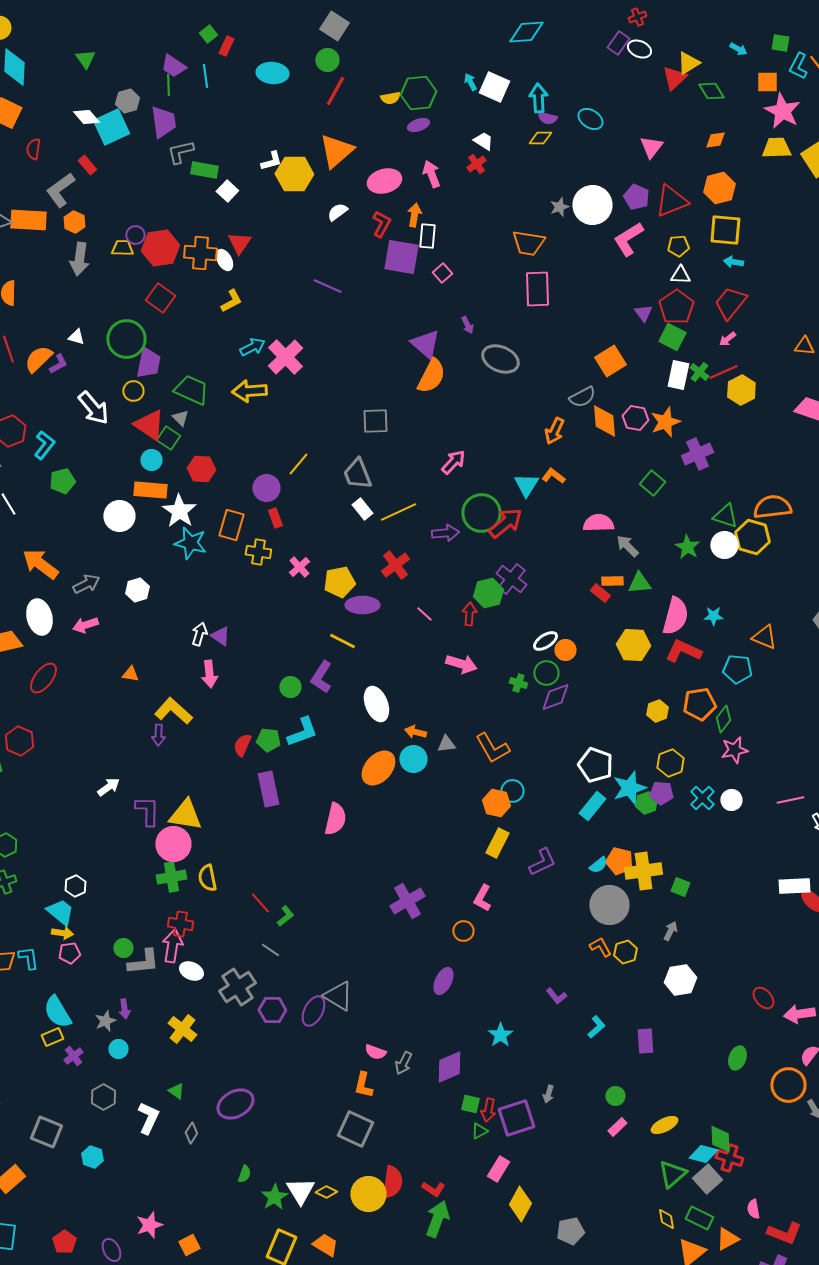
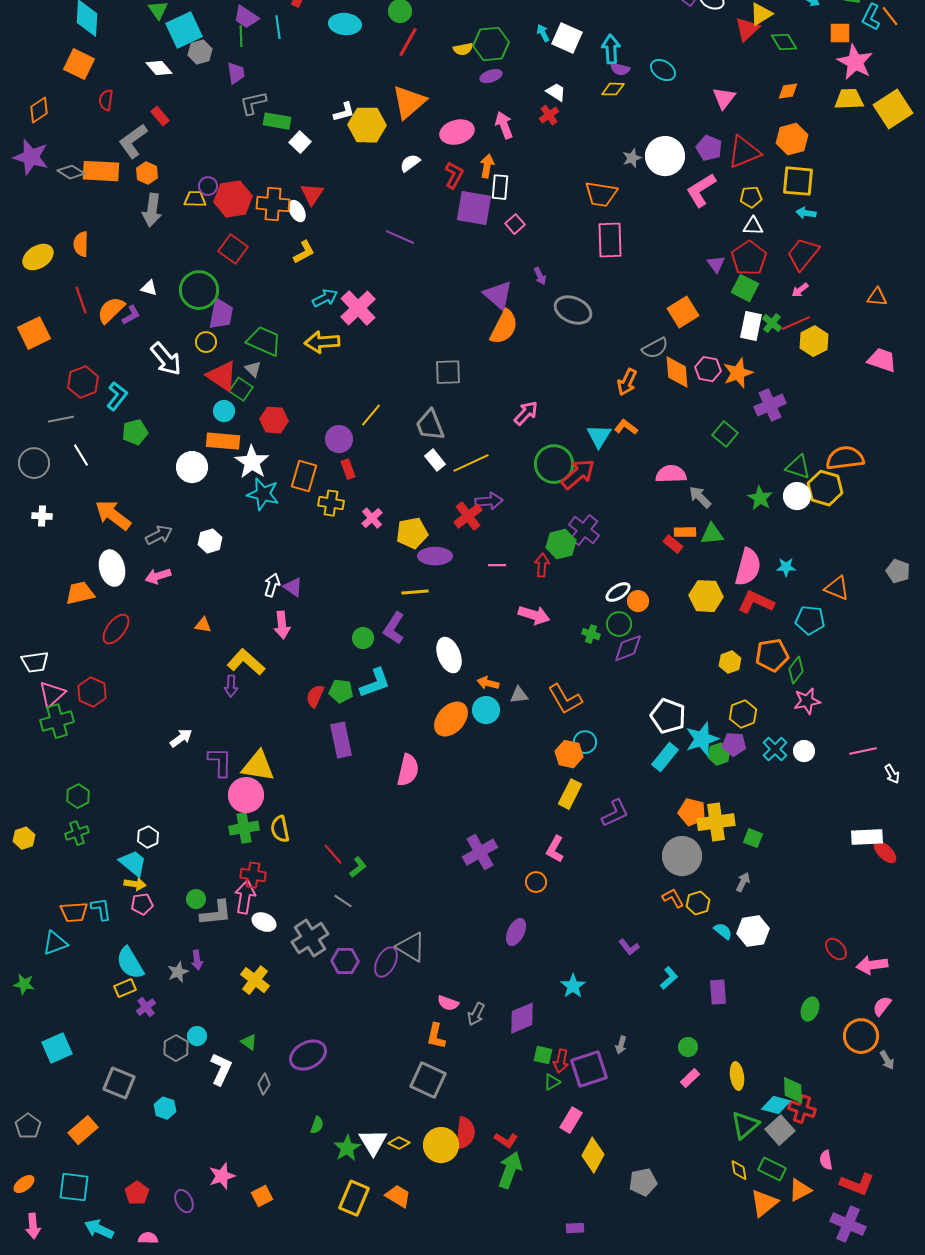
purple trapezoid: (163, 122) -> (236, 73), size x0.7
cyan square: (111, 127) -> (184, 30), moved
purple arrow: (445, 533) -> (489, 501), moved
pink line: (424, 614) -> (497, 565), turned -42
yellow line: (342, 641) -> (415, 592), turned -32
cyan semicircle: (598, 865) -> (723, 931), moved, turned -102
cyan circle: (118, 1049) -> (197, 1036), moved
yellow ellipse: (664, 1125) -> (737, 1076), turned -72

